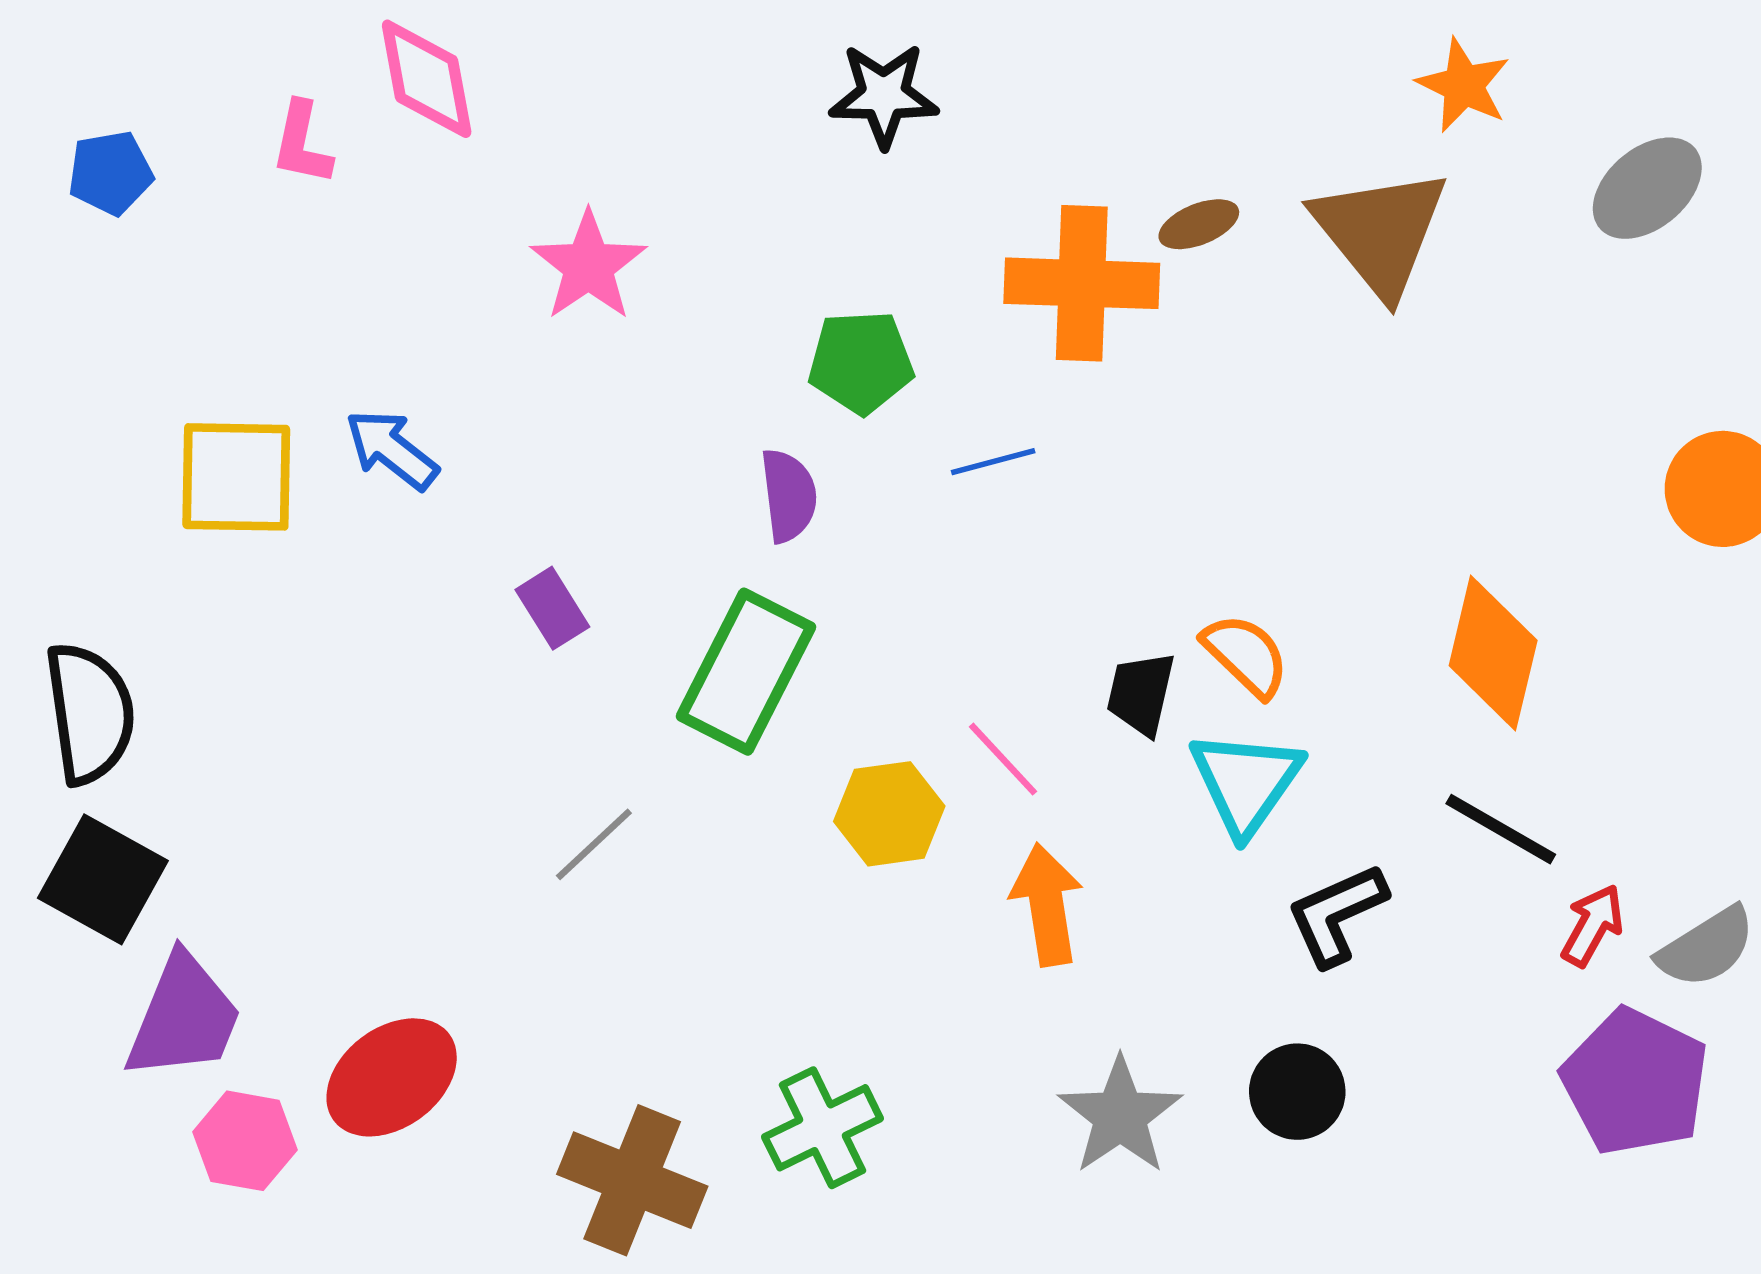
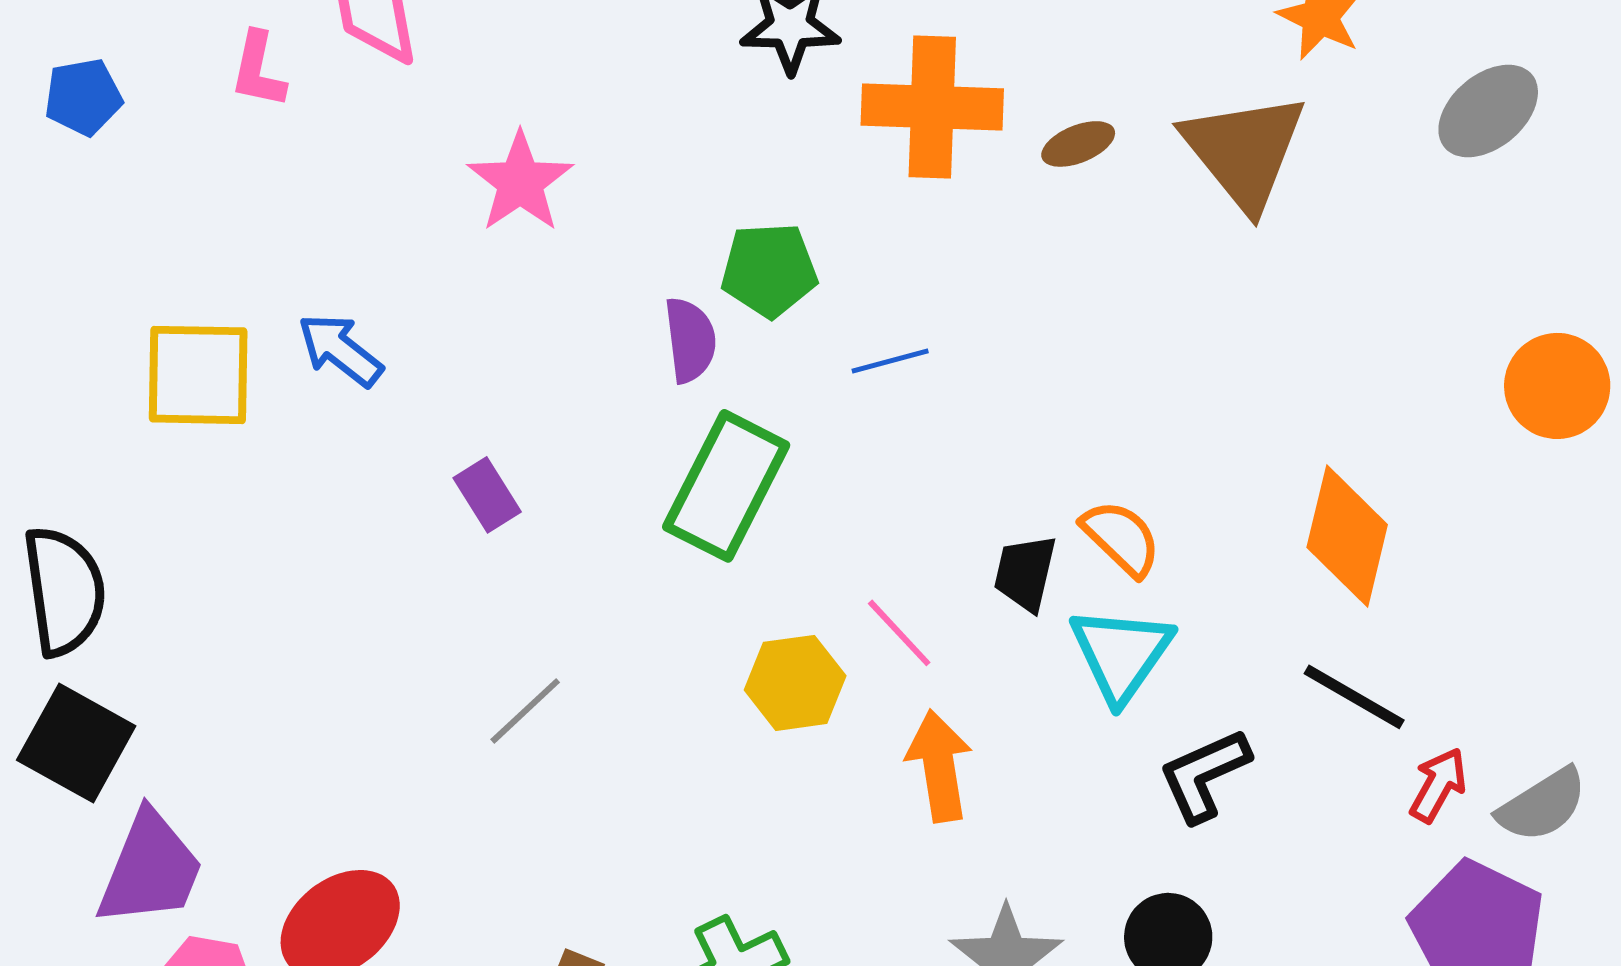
orange cross: (1082, 283) -> (932, 107), moved
purple semicircle: (789, 495) -> (690, 340), moved
green rectangle: (746, 672) -> (726, 486), moved

